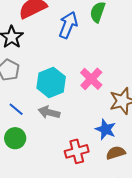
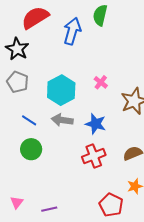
pink cross: (91, 79) -> (101, 82), size x0.6
blue star: (106, 129) -> (96, 124), moved

